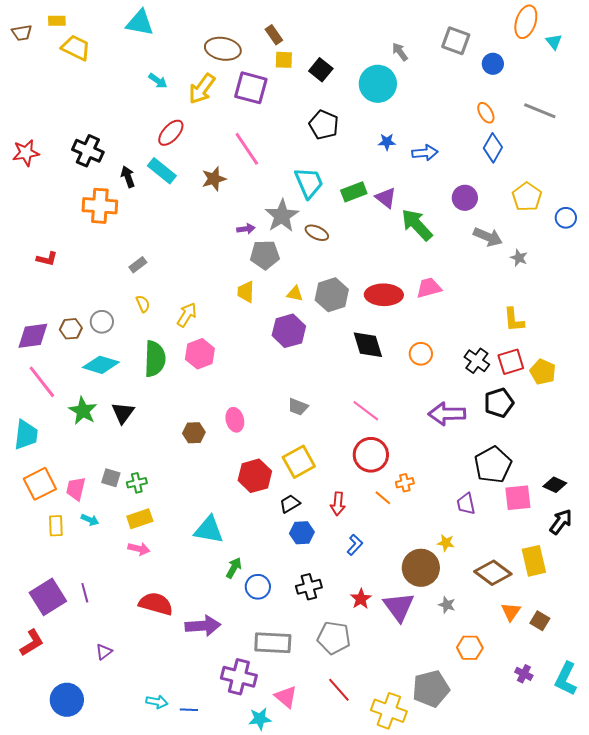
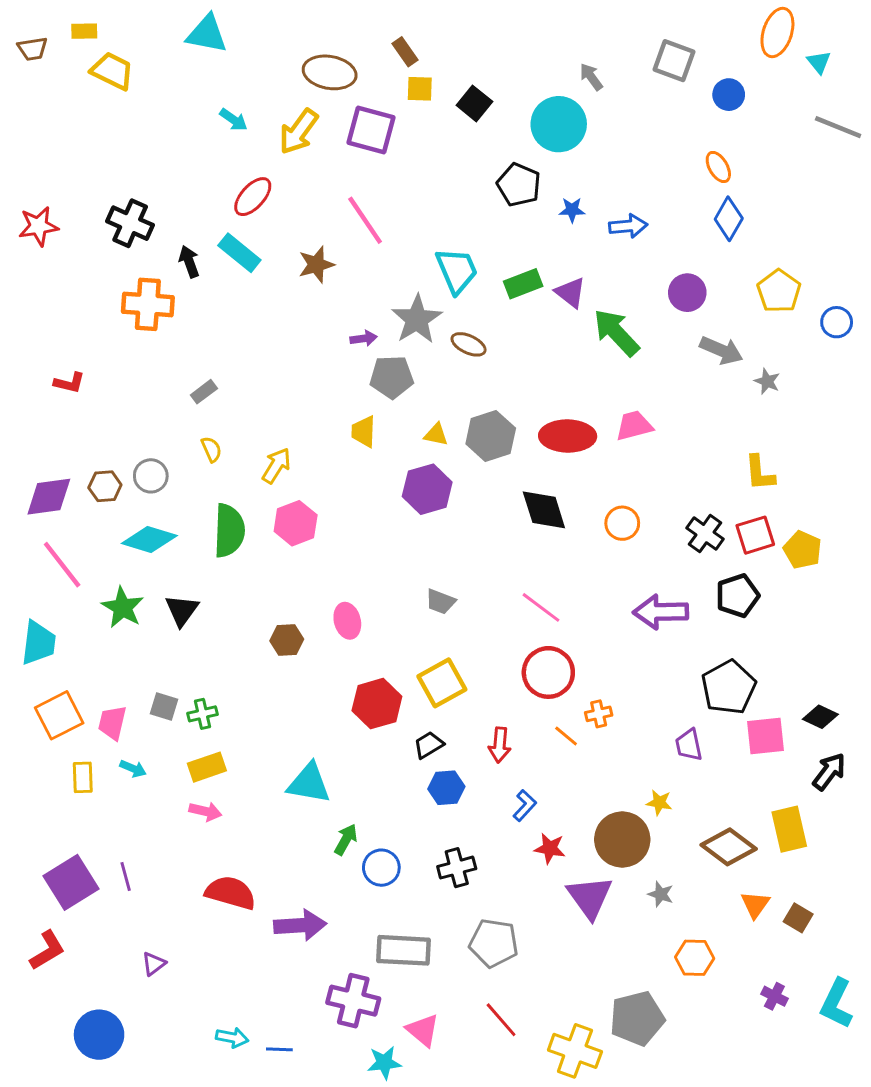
gray line: (540, 111) -> (838, 127), moved
black pentagon: (324, 125) -> (519, 185), moved
red star: (361, 599) -> (550, 848), moved, turned -30

